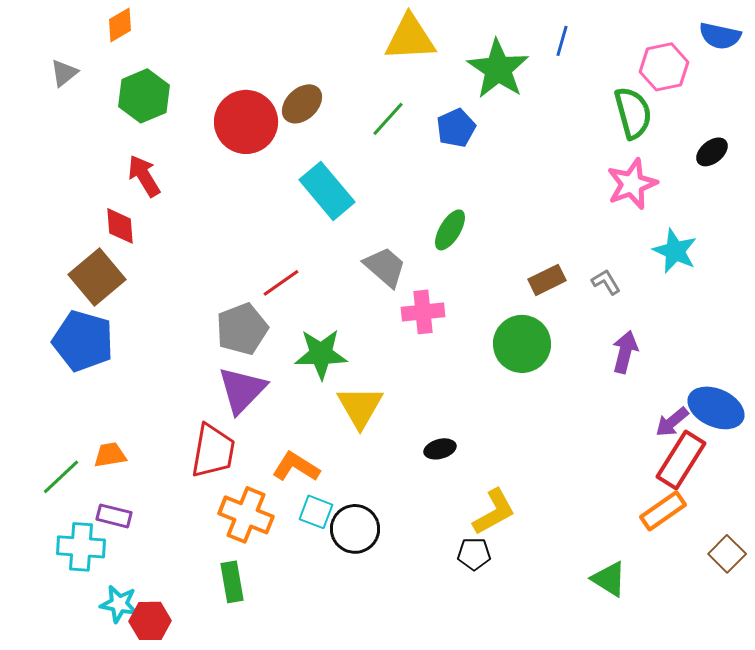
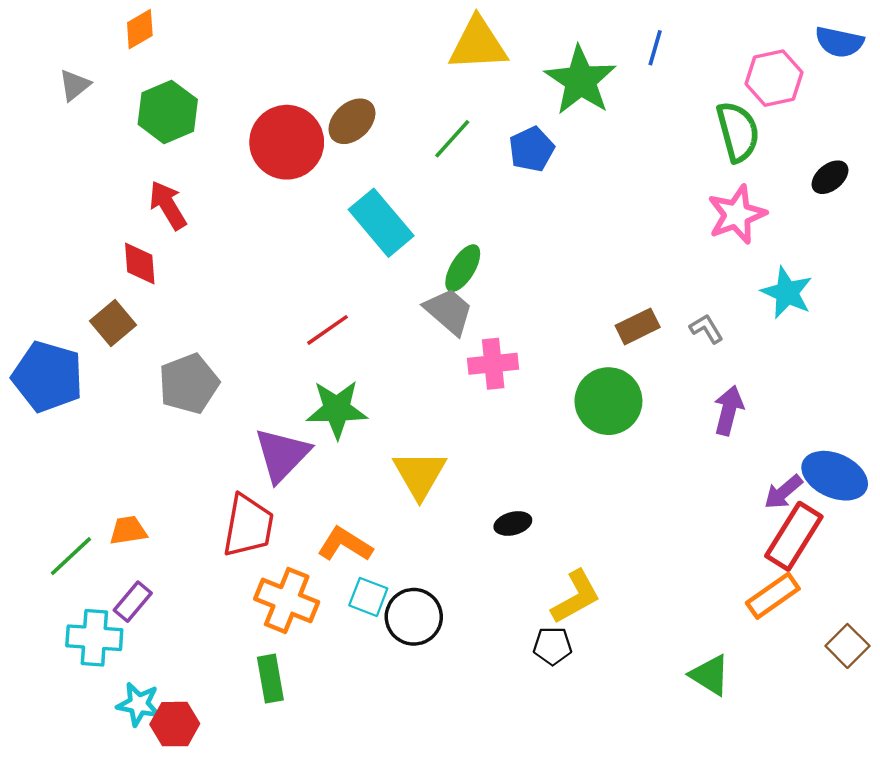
green ellipse: (450, 230) -> (463, 268), moved
brown square: (97, 277) -> (113, 323), size x0.7
gray pentagon: (242, 329) -> (189, 384), moved
blue pentagon: (83, 341) -> (48, 377), moved
green star: (321, 354) -> (337, 409), moved
purple rectangle: (114, 516) -> (133, 602), turned -64

